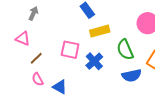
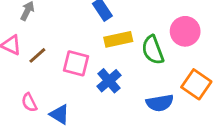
green semicircle: (125, 50) -> (153, 50), moved
brown line: (36, 58) -> (37, 55), moved

